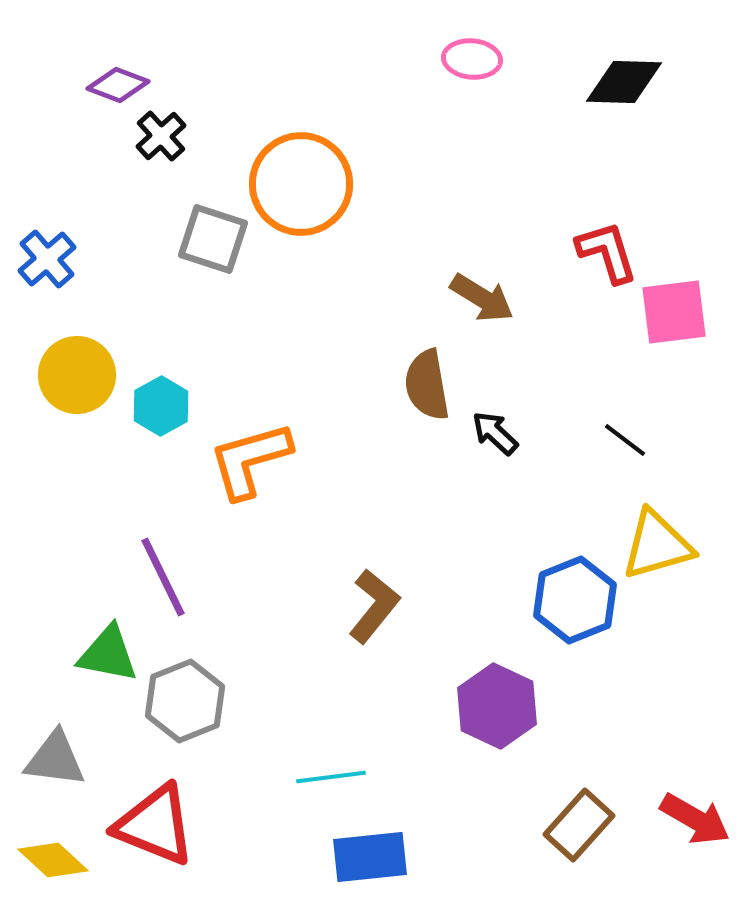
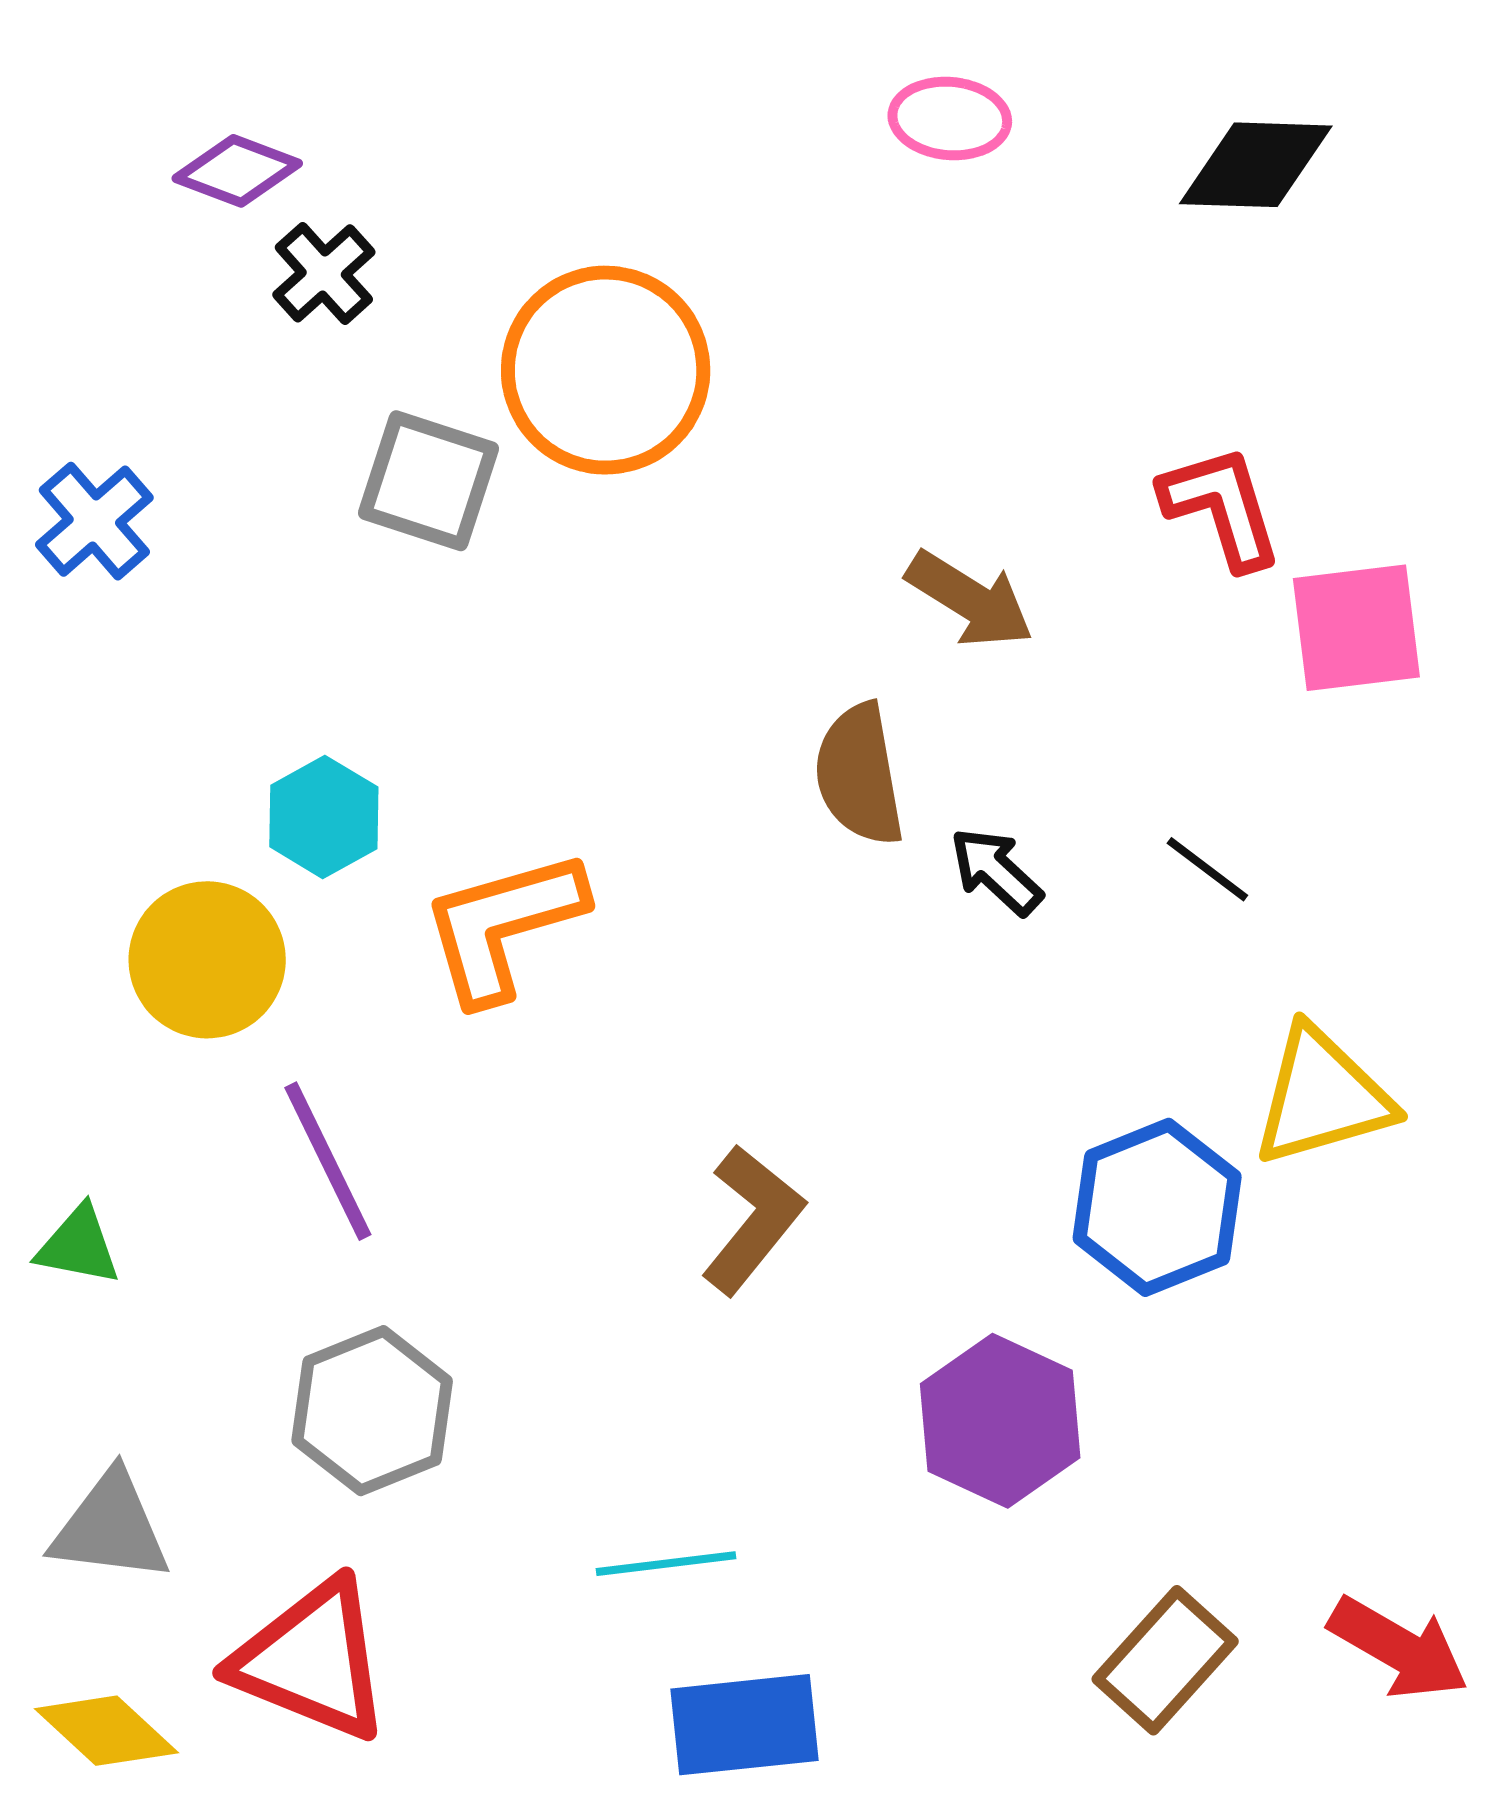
yellow circle: (77, 375) -> (207, 960), moved
black line: (625, 440) -> (1207, 869), moved
green triangle: (108, 654) -> (78, 1246), moved, size x0.7

